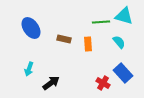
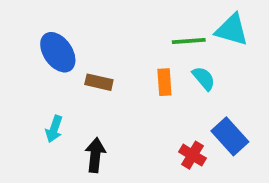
brown rectangle: (64, 39) -> (99, 82), moved
cyan semicircle: (119, 42) -> (204, 78), moved
black arrow: (51, 83) -> (95, 155), turned -48

